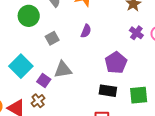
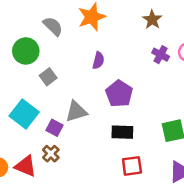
gray square: (52, 38) -> (48, 77), moved
purple pentagon: (116, 63) -> (119, 94), moved
black rectangle: (108, 91) -> (122, 132), moved

